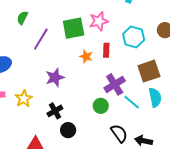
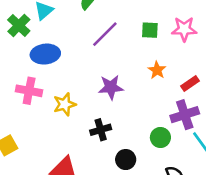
green square: (74, 28) -> (150, 30), size x0.6
red rectangle: (106, 50) -> (190, 84), moved, turned 40
black circle: (68, 130) -> (126, 160), moved

